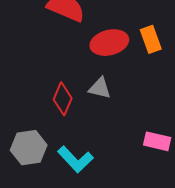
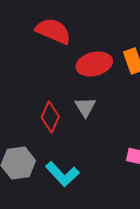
gray triangle: (100, 88) -> (85, 107), turned 45

